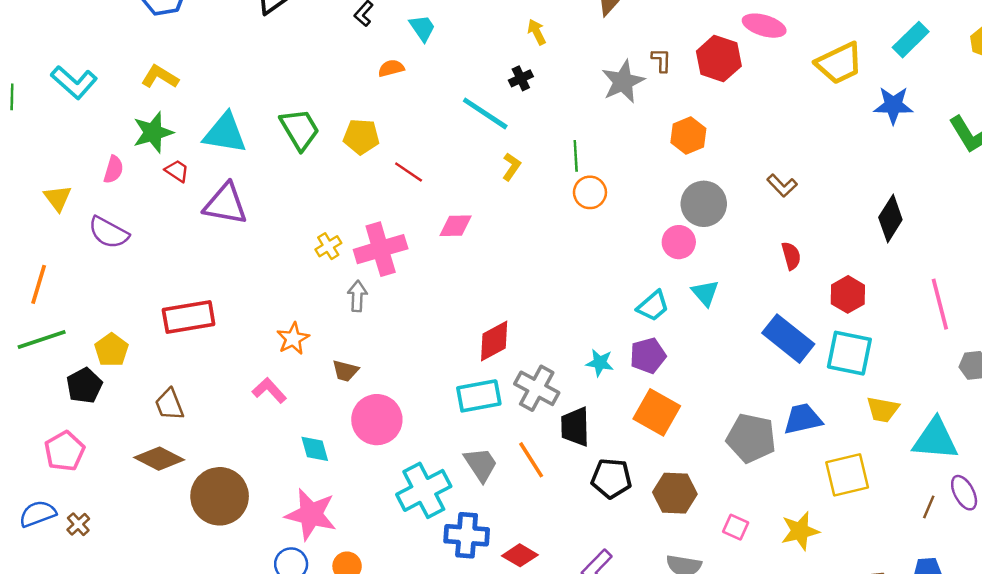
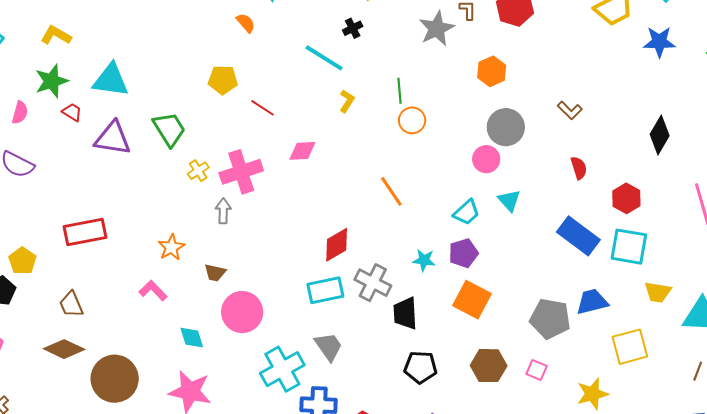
orange semicircle: (391, 68) -> (246, 23), turned 65
green trapezoid: (300, 129) -> (169, 129), moved
orange line: (531, 460) -> (391, 191), moved
black pentagon: (611, 478) -> (421, 367), moved
pink square: (736, 527) -> (537, 370), moved

